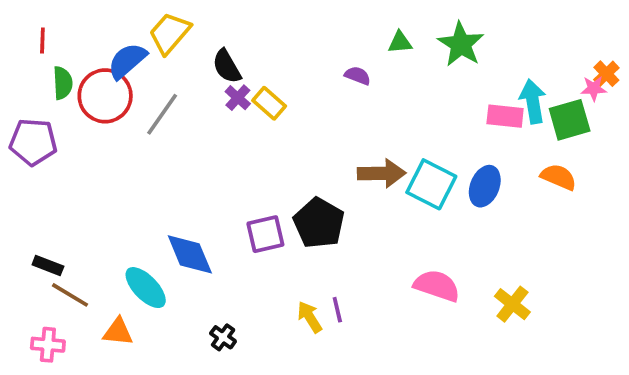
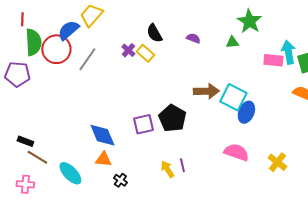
green triangle: (400, 42) -> (232, 42), moved
black semicircle: (227, 66) -> (154, 33), moved
green semicircle: (63, 83) -> (33, 42), size x1.5
blue ellipse: (485, 186) -> (246, 112), moved
cyan ellipse: (146, 288) -> (70, 173), moved
orange triangle: (118, 332) -> (103, 159), moved

